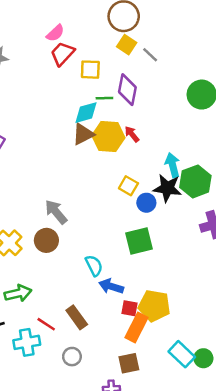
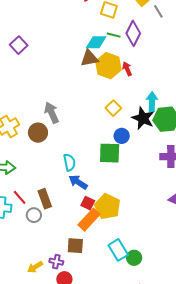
blue circle: (146, 203) -> (122, 136), moved
gray circle: (72, 357) -> (34, 215), moved

